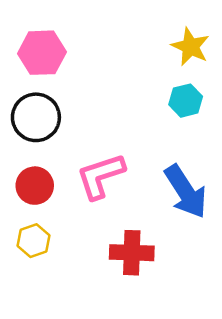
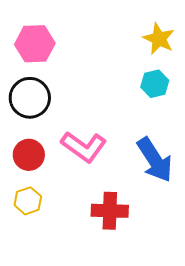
pink L-shape: (101, 176) -> (84, 147), turned -126

